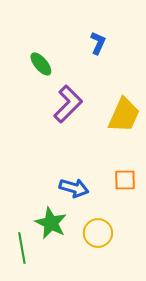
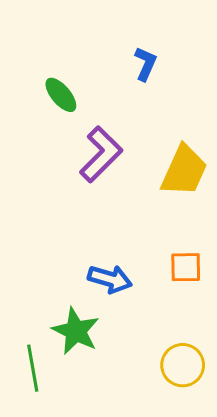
yellow circle: (98, 233) -> (183, 365), moved

